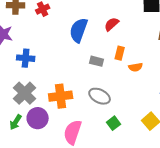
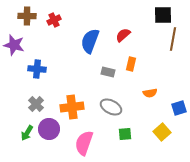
orange semicircle: (136, 67) -> (150, 93), moved
gray cross: (25, 93) -> (36, 104), size x0.7
green square: (114, 123) -> (125, 134), turned 32

